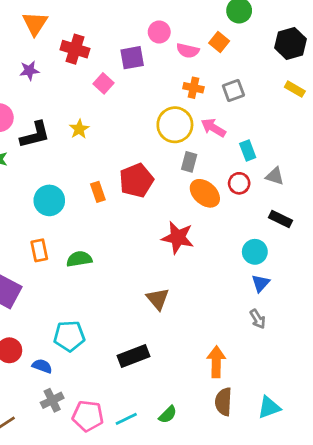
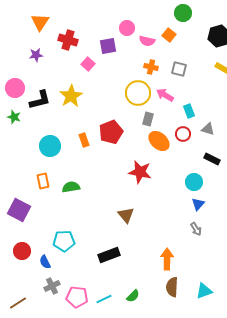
gray square: (233, 91) -> (179, 69), turned 35
yellow star: (79, 129) -> (71, 96), size x1.6
blue semicircle: (42, 366) -> (45, 262), turned -136

